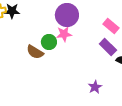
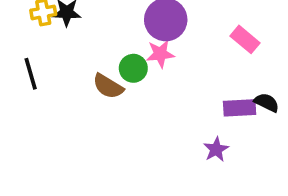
purple rectangle: (108, 47) -> (240, 108), moved, turned -48

